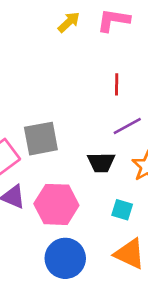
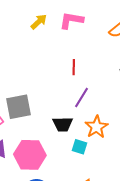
purple line: (127, 126) -> (81, 98), turned -30
cyan square: (122, 210) -> (80, 147), moved

